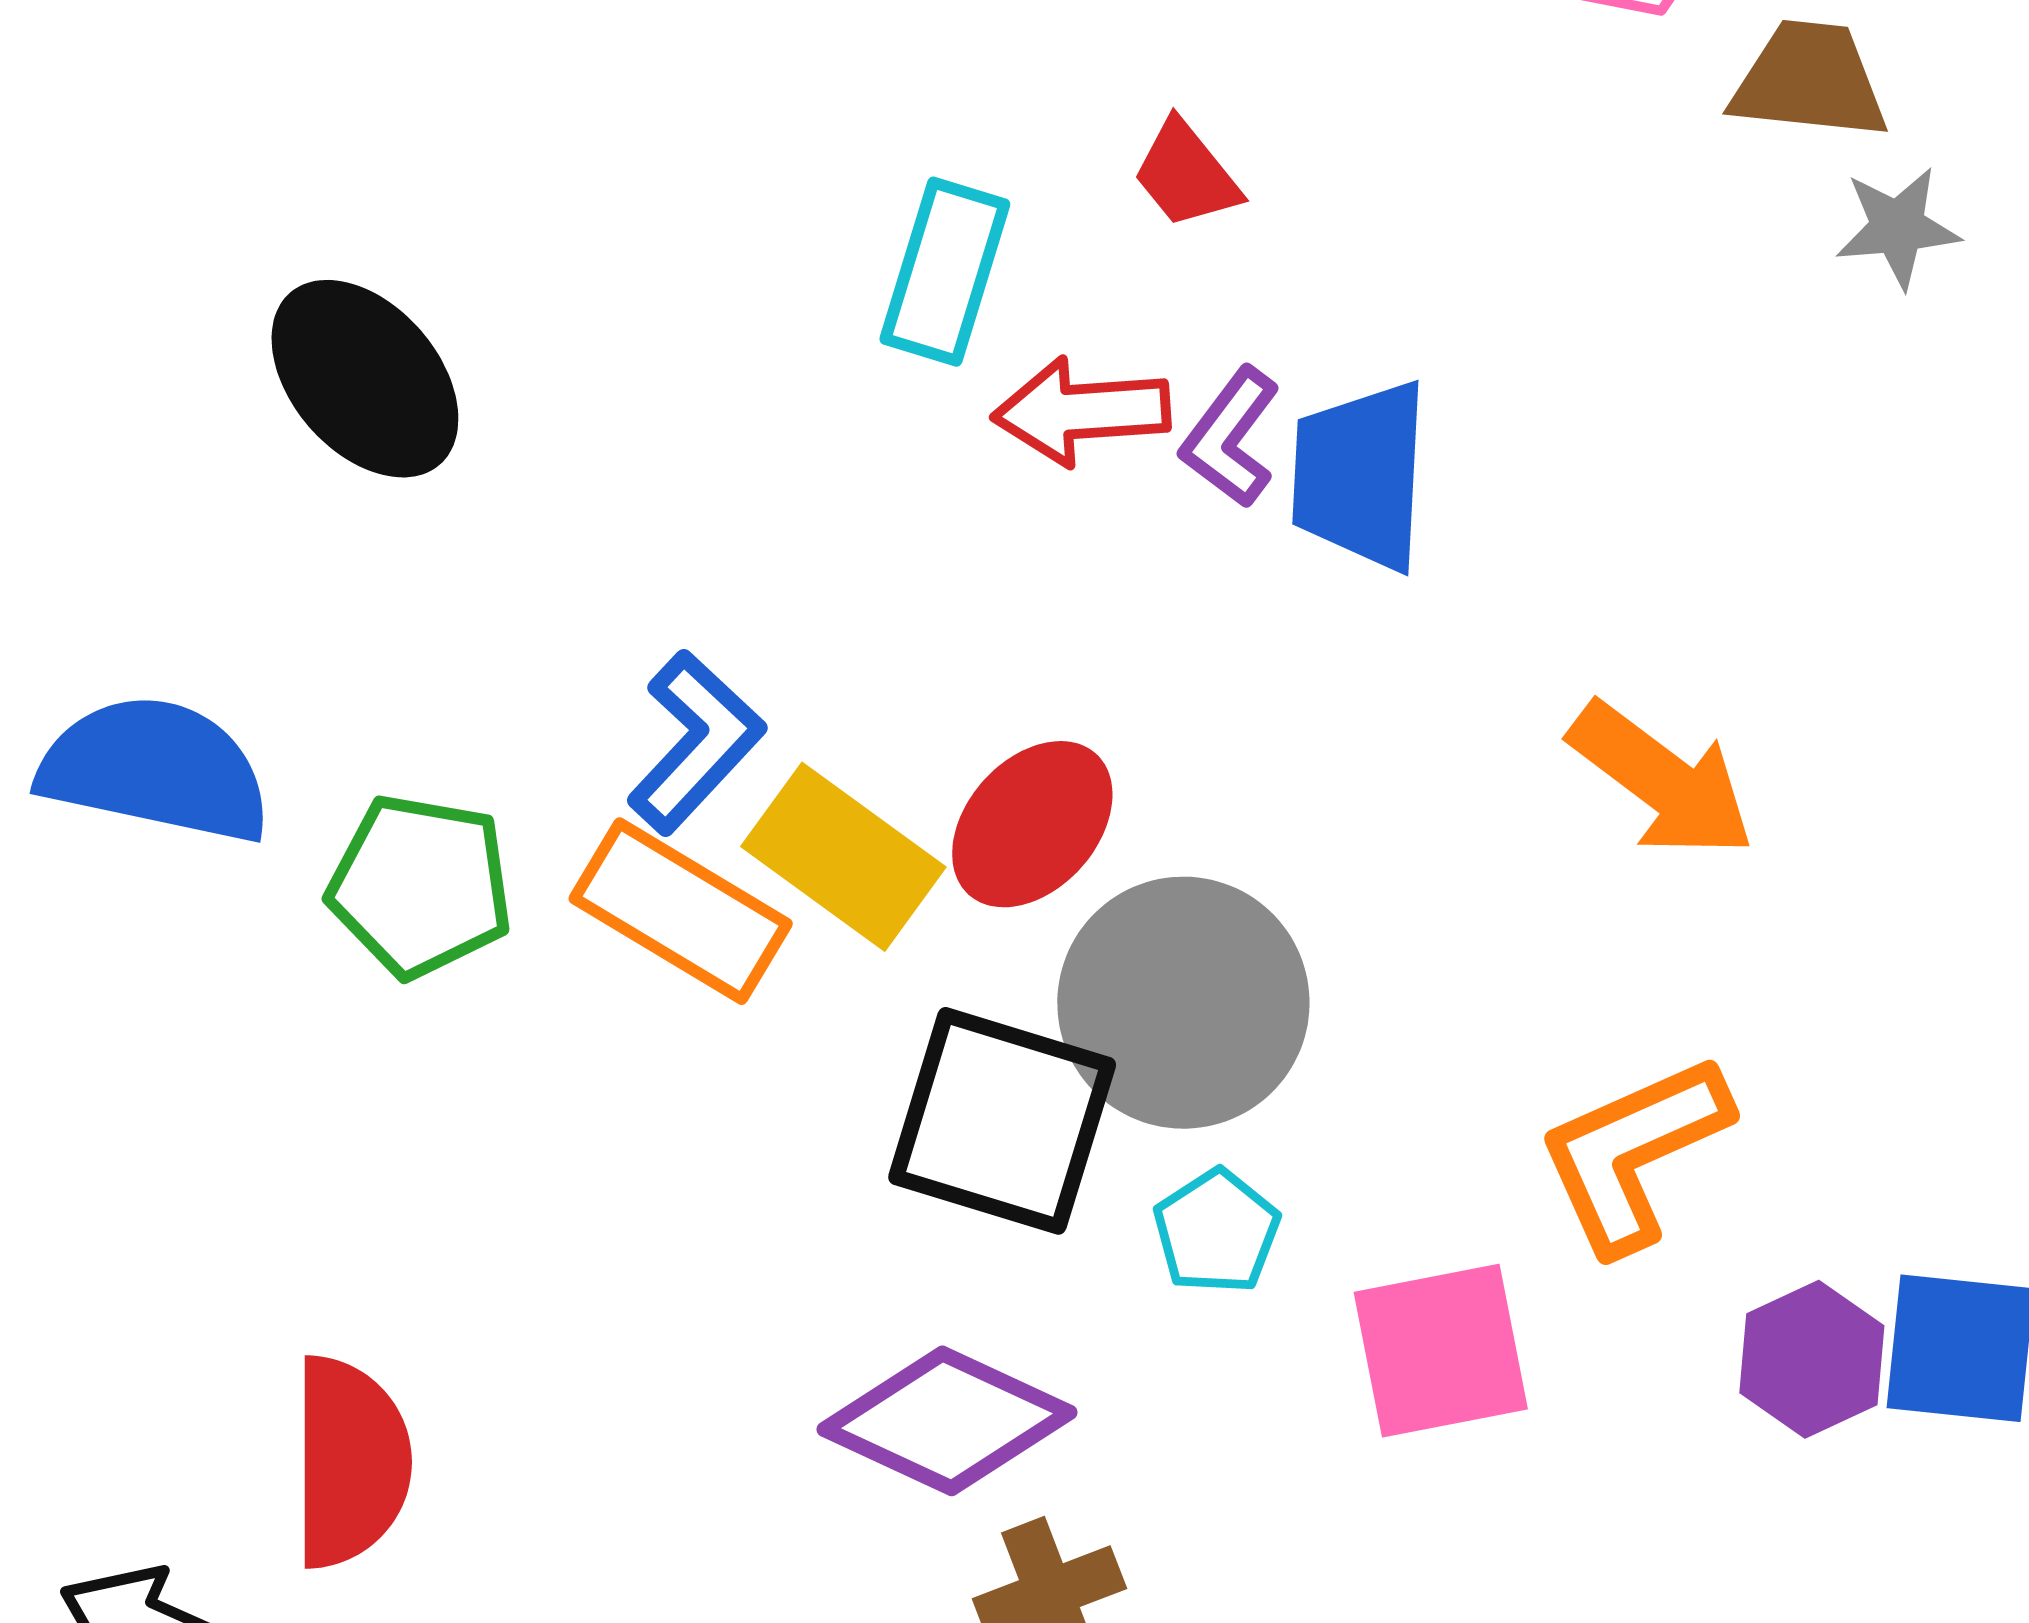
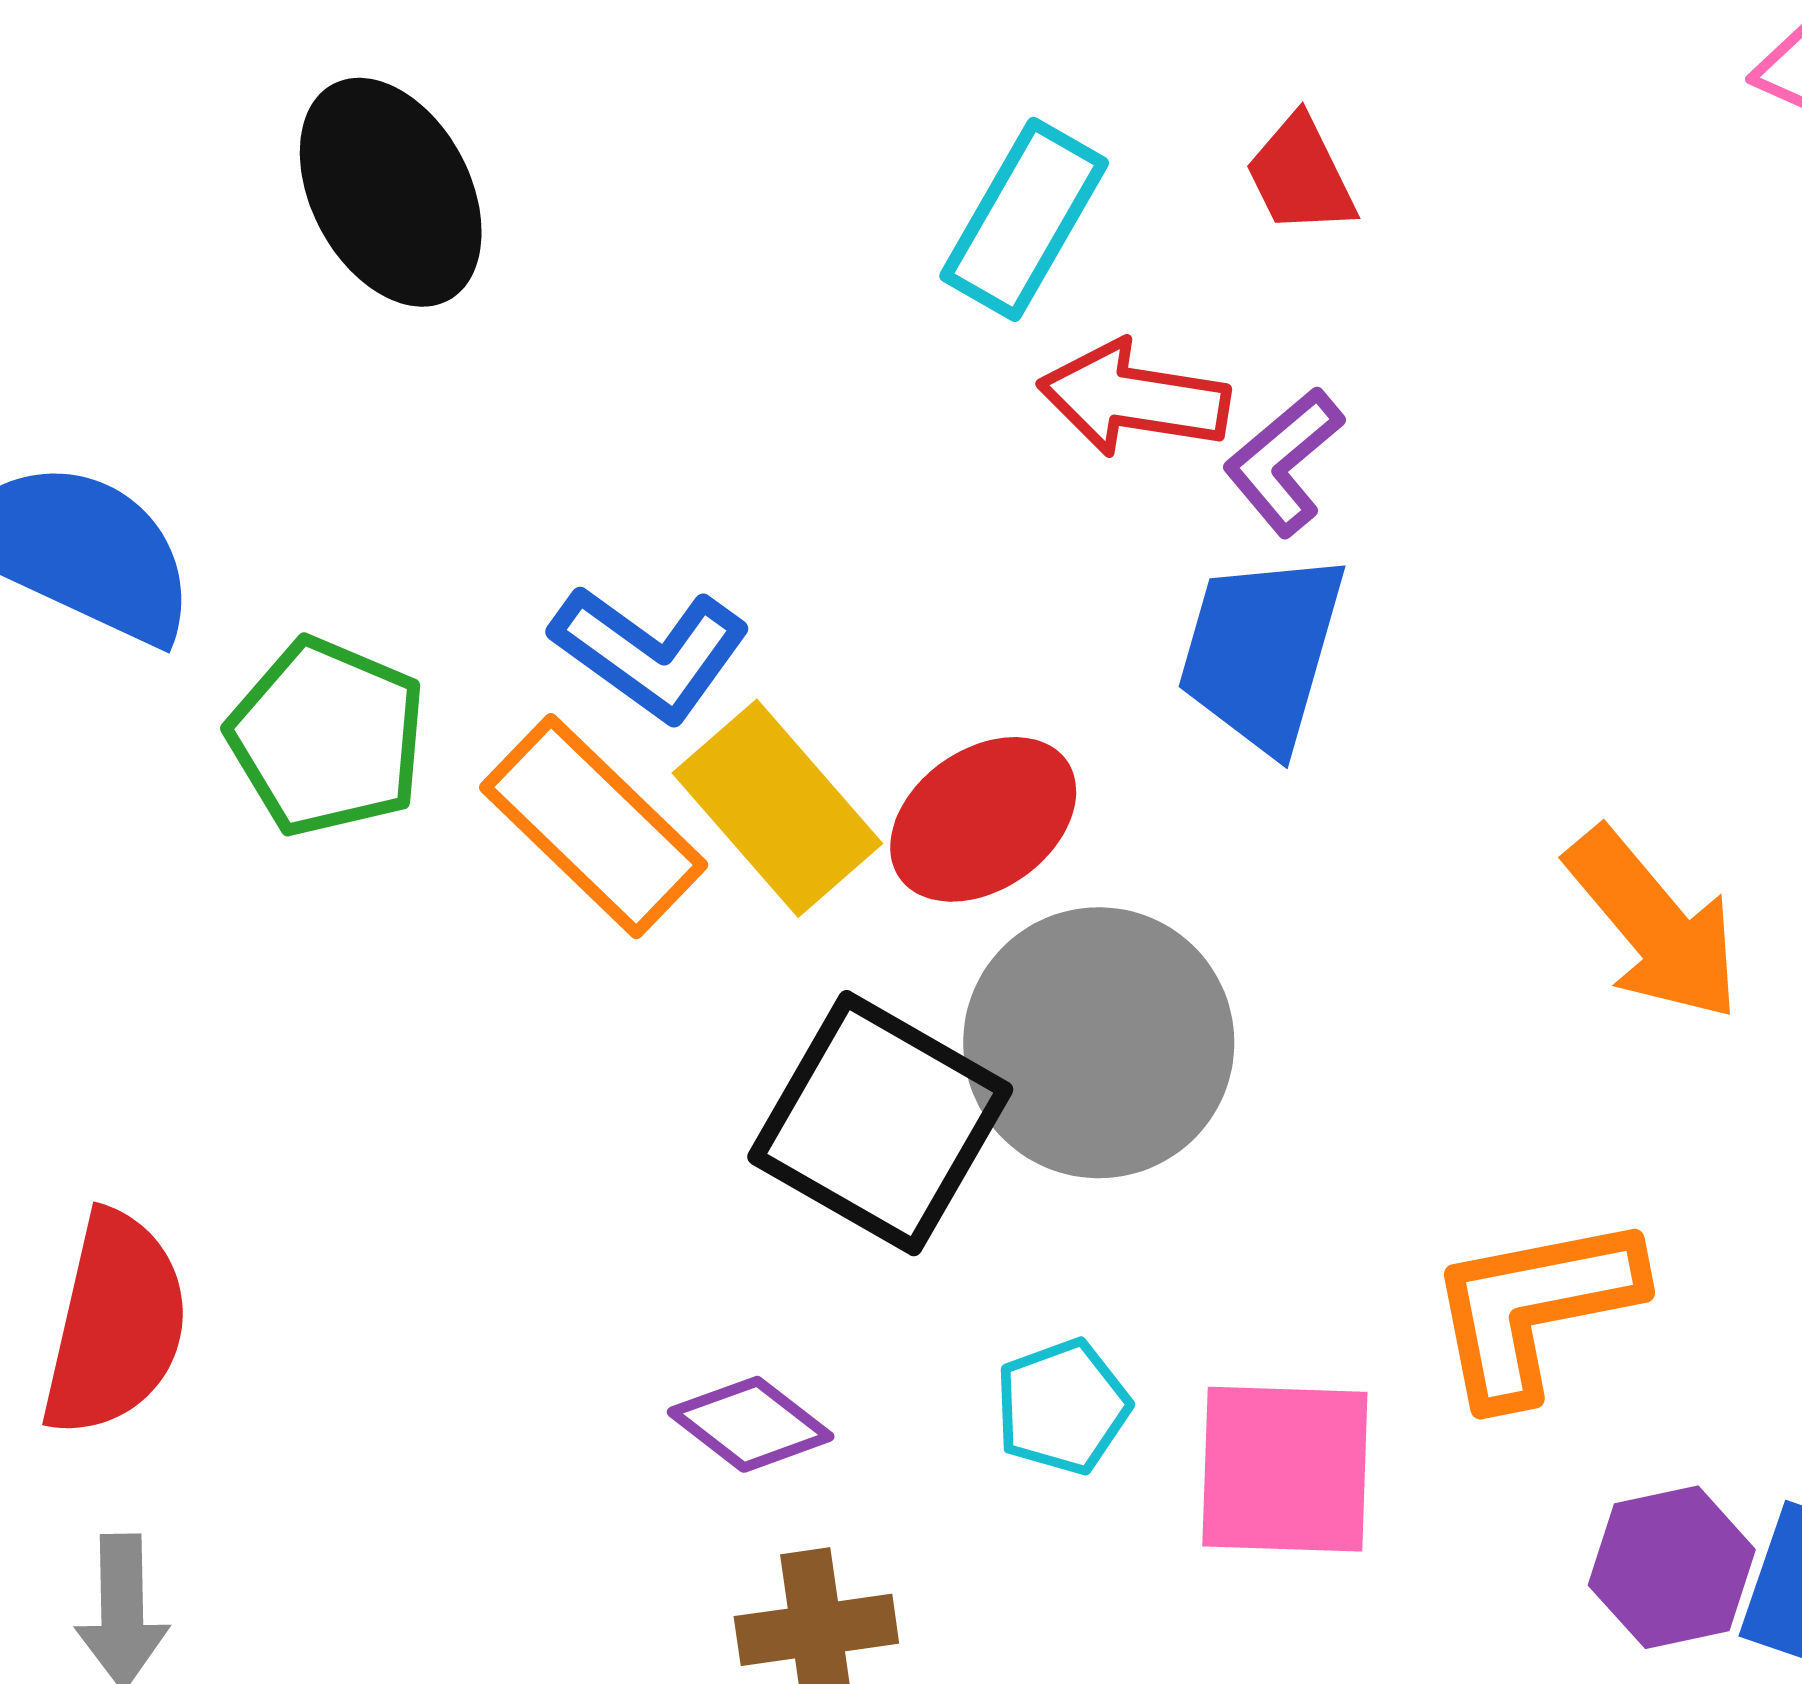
blue trapezoid: (1360, 475) -> (1262, 652), moved
blue L-shape: (696, 742) -> (650, 653), turned 70
cyan pentagon: (1217, 1232) -> (1062, 1407), moved
purple diamond: (947, 1421) -> (751, 1424), size x0.6

